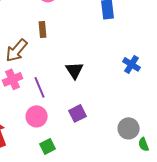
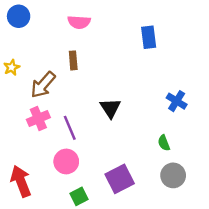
purple square: (78, 113) -> (120, 179), moved, size x1.4
green semicircle: (144, 144) -> (164, 143), moved

